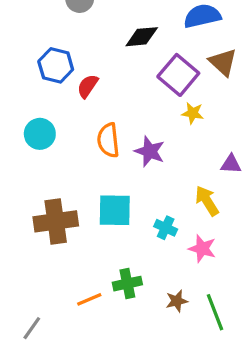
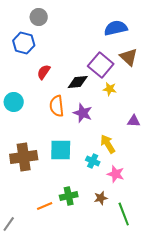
black diamond: (142, 37) -> (78, 82), moved
blue hexagon: (56, 65) -> (24, 43), moved
yellow arrow: (207, 201) -> (108, 144), moved
brown star: (177, 301) -> (101, 198), moved

